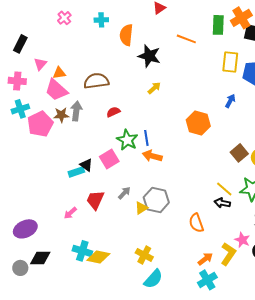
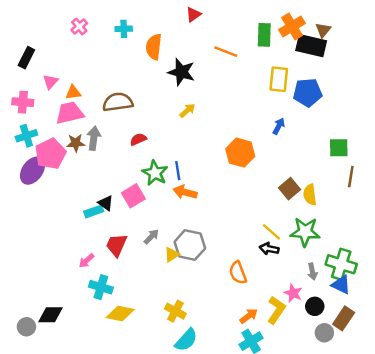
pink trapezoid: (56, 90) -> (70, 113), turned 125
purple ellipse: (25, 229) -> (32, 171), moved, turned -30
cyan cross: (82, 251) -> (101, 287), moved

